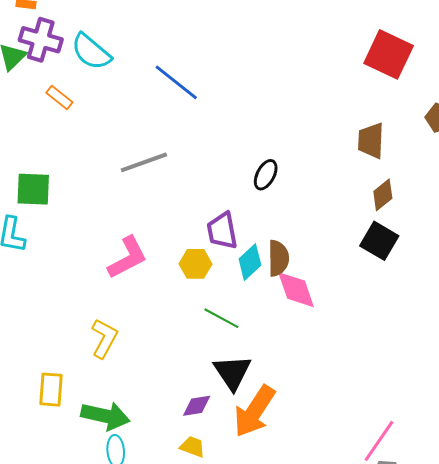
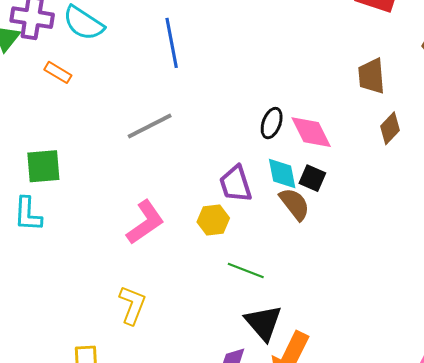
blue line: (176, 82) -> (172, 43), turned 48
black square: (379, 241) -> (312, 178), moved, size x0.7
brown semicircle: (278, 258) -> (295, 204), turned -30
cyan diamond: (250, 262) -> (282, 174), moved, turned -51
pink diamond: (296, 290) -> (311, 132), moved

